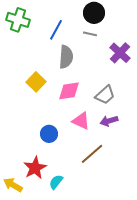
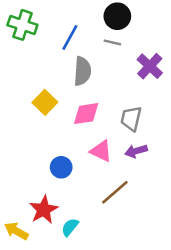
gray trapezoid: (105, 95) -> (131, 119), turned 145

